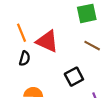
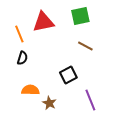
red triangle: (47, 41) -> (43, 22), moved, turned -35

